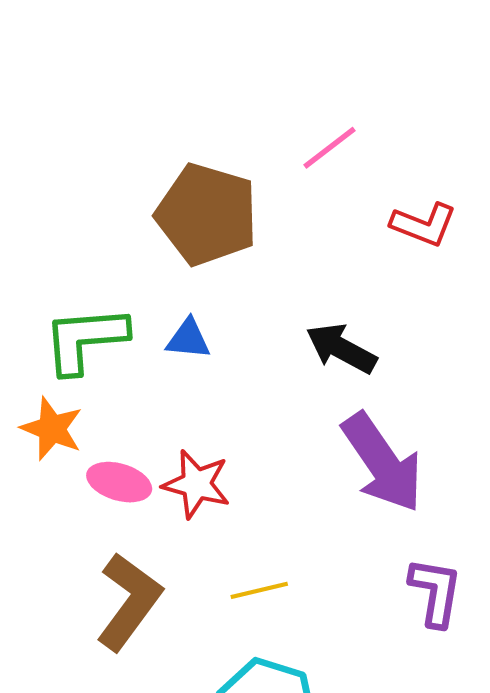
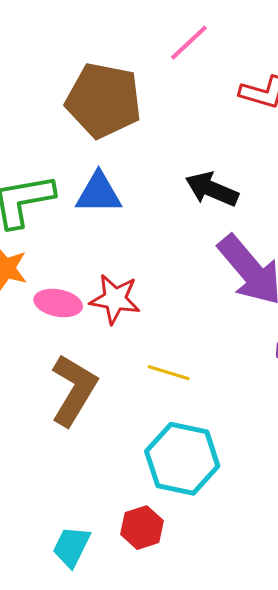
blue triangle: (188, 339) -> (99, 193), size x1.4
yellow line: (259, 590) -> (169, 373), turned 36

